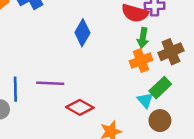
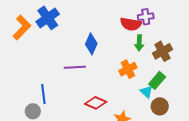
orange cross: (141, 61) -> (128, 69), moved
purple line: (50, 83) -> (75, 67), moved

